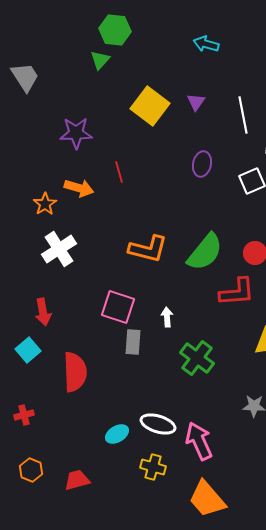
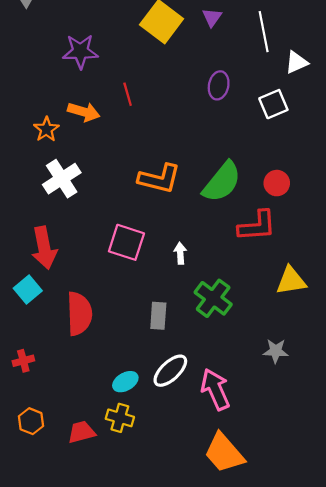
red arrow: (43, 312) -> (44, 248), size x1.4
gray rectangle: (133, 342) -> (158, 316), moved
white ellipse: (158, 424) -> (170, 371), turned -60
yellow cross: (153, 467) -> (120, 418), moved

